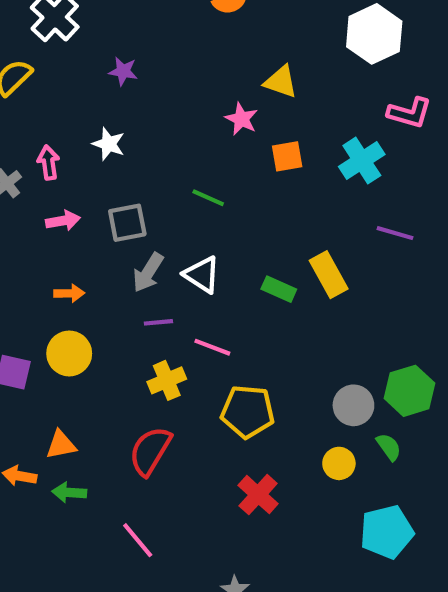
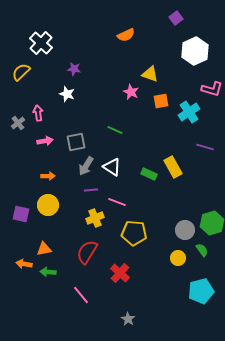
white star: (109, 144) -> (67, 94), moved
orange square: (287, 156) -> (161, 101), moved
red cross: (258, 495) -> (120, 273), moved

